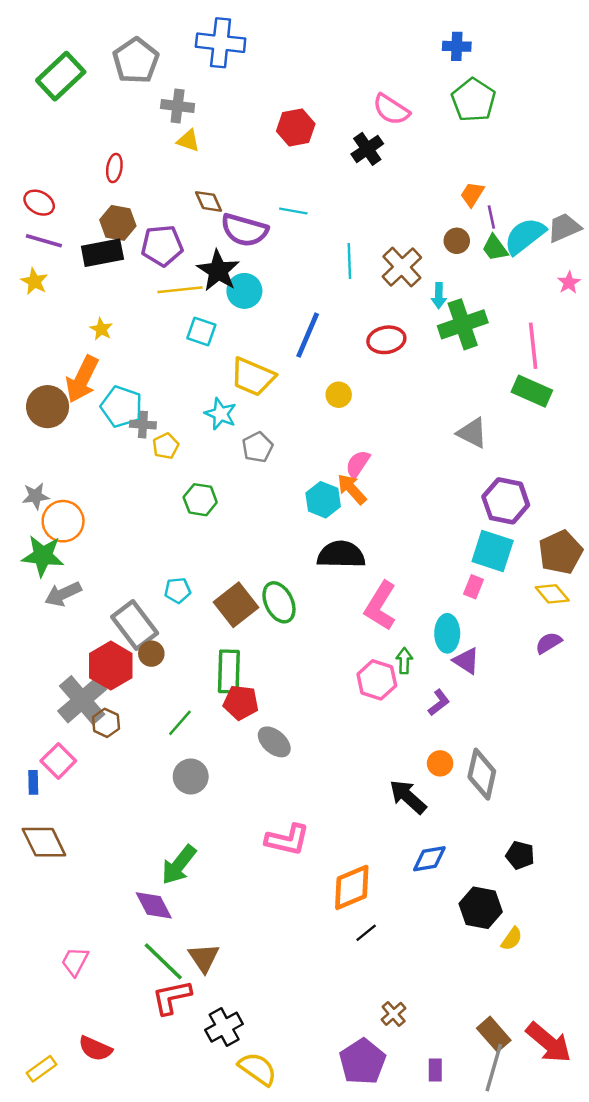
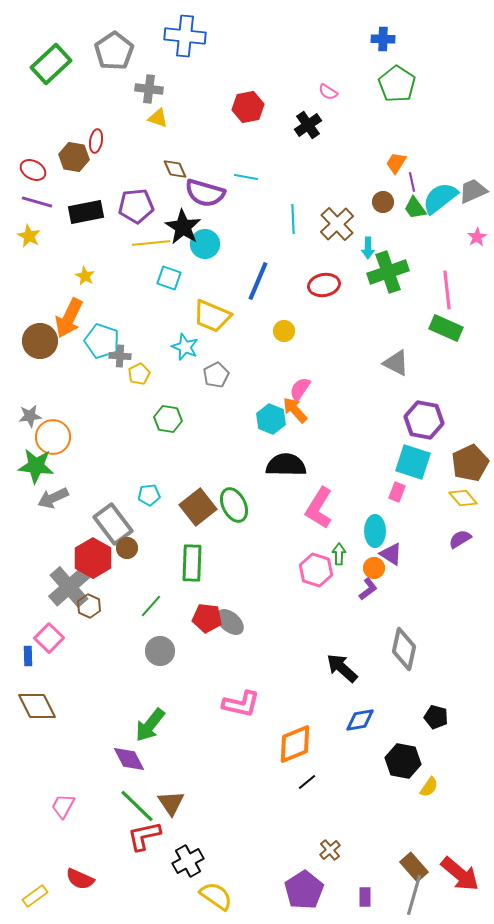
pink semicircle: (391, 110) -> (328, 92), size x0.6
brown hexagon: (118, 223) -> (74, 157), moved
red pentagon: (241, 703) -> (207, 618), moved
orange circle: (440, 763) -> (374, 568), moved

